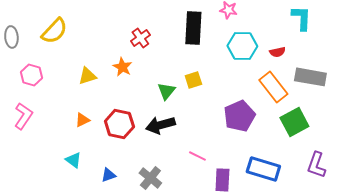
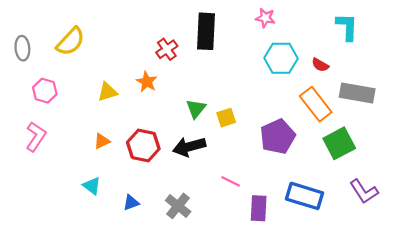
black rectangle: (193, 28) -> (206, 31), moved
red semicircle: (277, 52) -> (320, 65), turned 42
yellow square: (193, 80) -> (226, 118), moved
purple L-shape: (316, 165) -> (364, 191), turned -52

